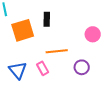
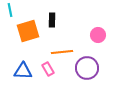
purple circle: (82, 67) -> (87, 68), size x1.5
blue triangle: (18, 70) -> (23, 71), turned -48

